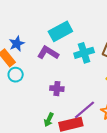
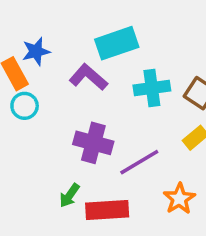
purple cross: (57, 89) -> (93, 143), size x1.5
purple line: (84, 110) -> (139, 162), moved

